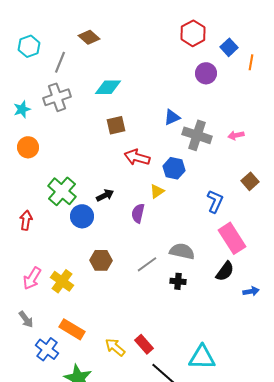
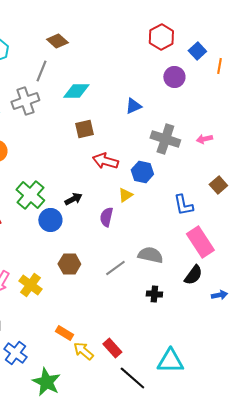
gray line: (60, 62) -> (41, 71), moved
blue triangle: (172, 117) -> (133, 106), moved
blue L-shape: (215, 201) -> (183, 205), turned 145
black cross: (178, 281) -> (154, 294), moved
orange rectangle: (72, 329) -> (64, 333), moved, size x0.7

